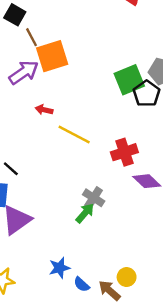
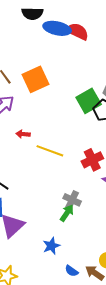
orange square: (52, 56) -> (35, 79), moved
blue star: (59, 268) -> (51, 246), moved

